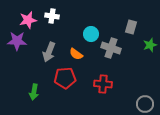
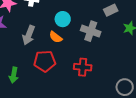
gray rectangle: (131, 27) -> (111, 10), turned 48
cyan circle: (91, 34) -> (63, 19), moved

